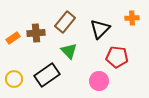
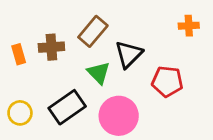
black triangle: (100, 29) -> (129, 54), moved
orange rectangle: (13, 38) -> (19, 54), turned -72
pink circle: (99, 81) -> (119, 116), moved, size x1.4

